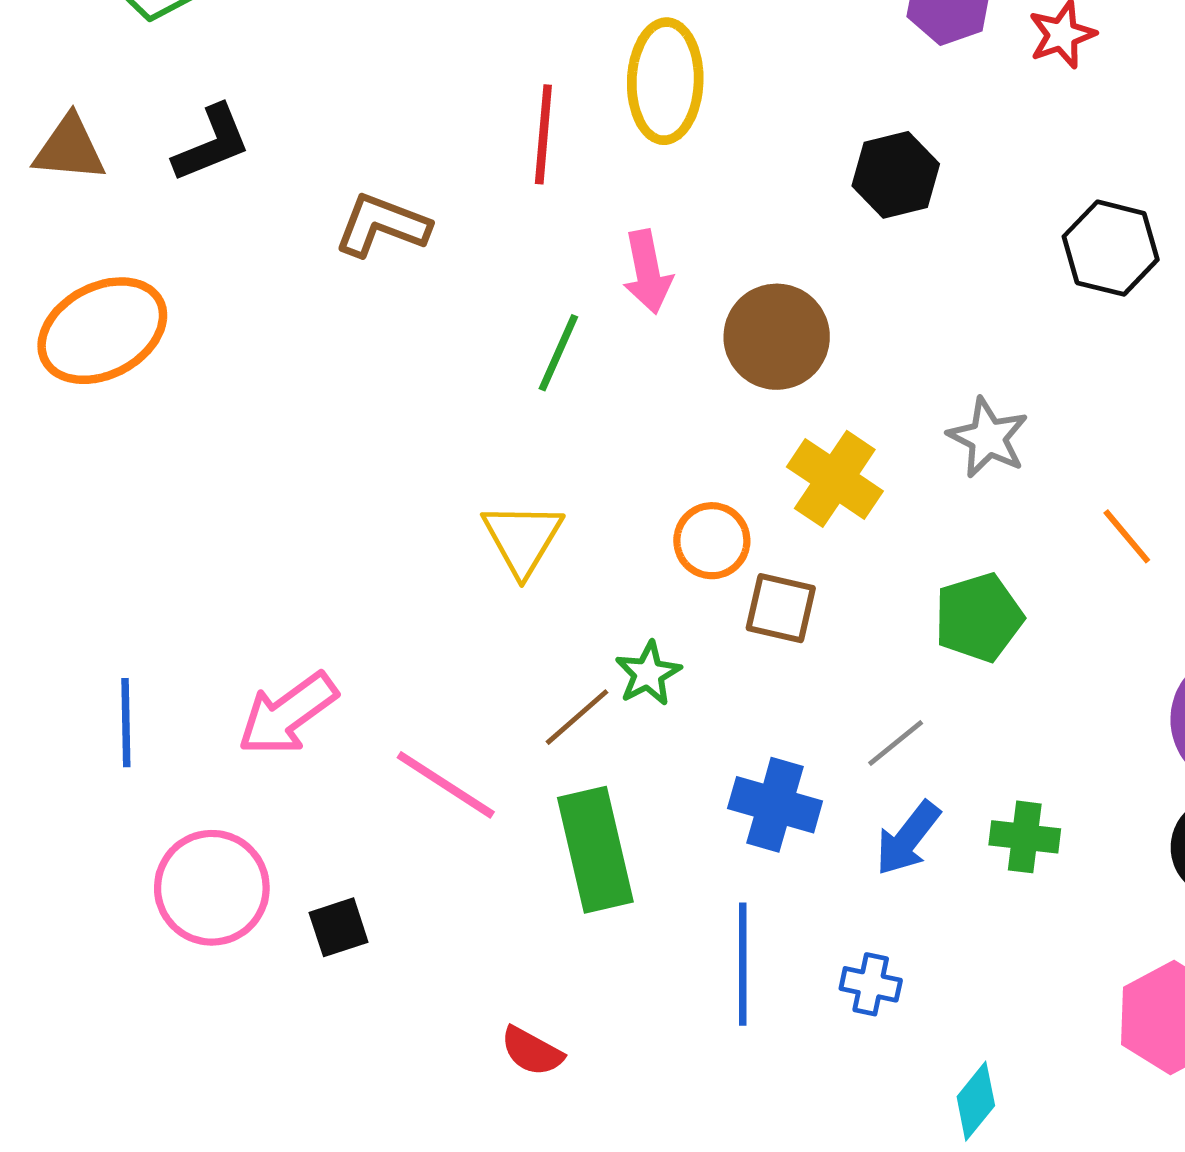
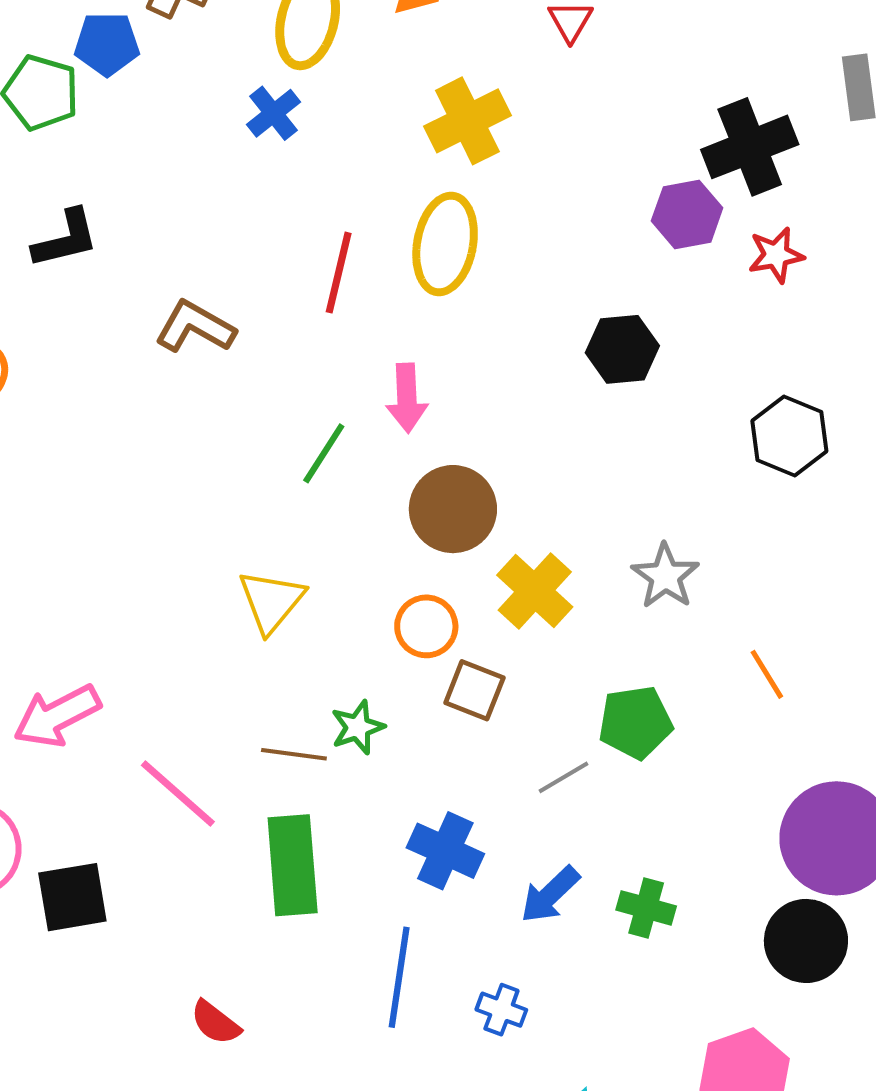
brown circle: (777, 337) -> (453, 509), moved
brown line: (577, 717) -> (294, 754), turned 40
gray line: (896, 743) -> (564, 777), moved
black square: (339, 927) -> (72, 897), size x1.5

